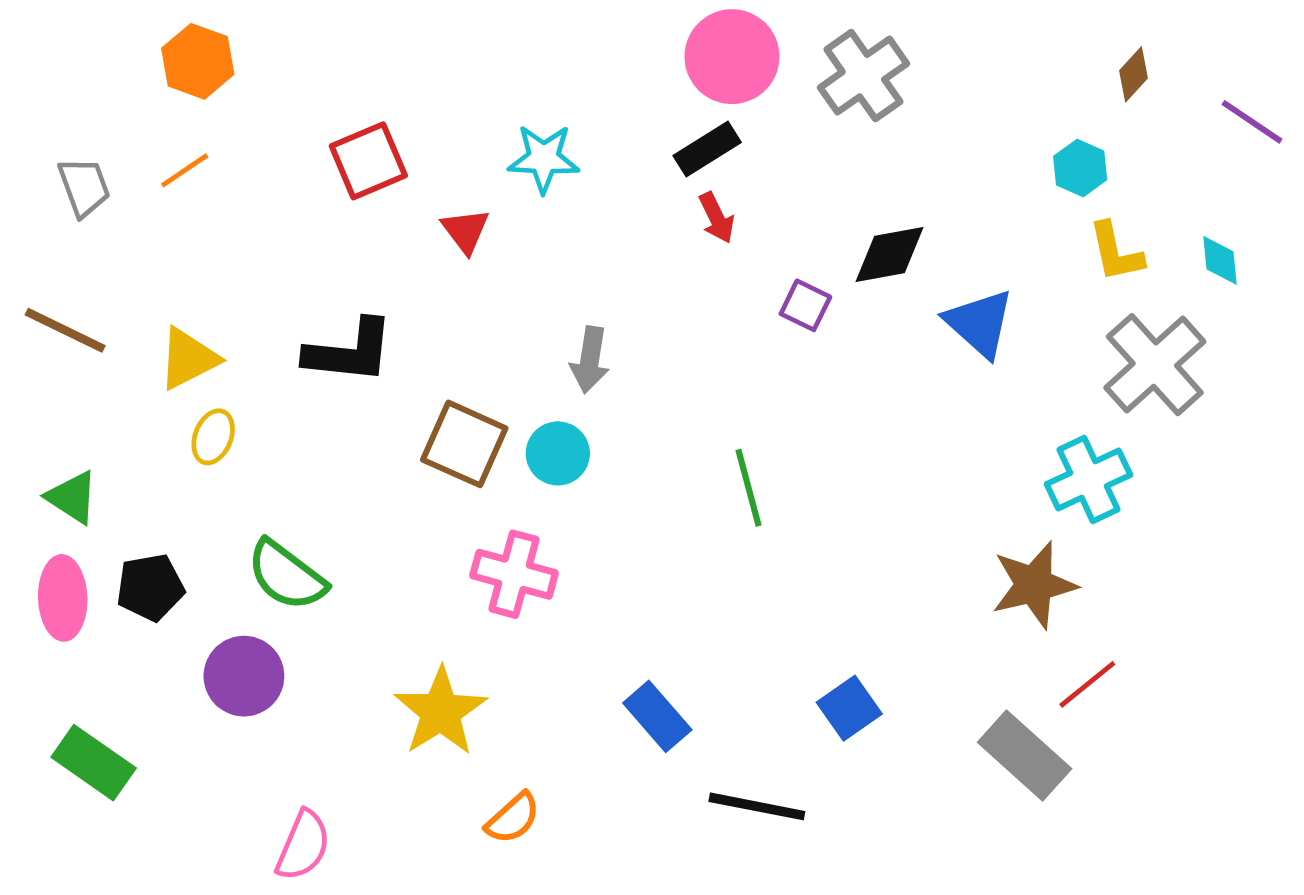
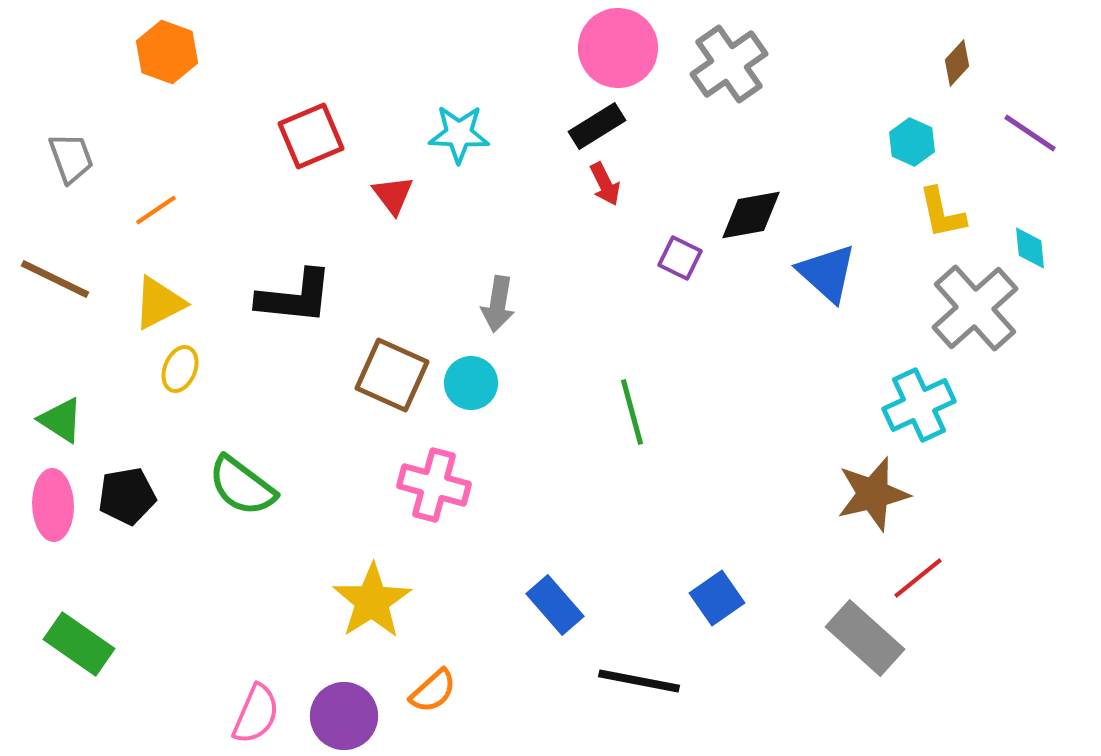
purple line: (1252, 122) -> (1030, 133), moved
orange line: (185, 170) -> (156, 210), moved
cyan diamond: (1220, 260) -> (1030, 248), moved
purple circle: (244, 676) -> (344, 716), moved

